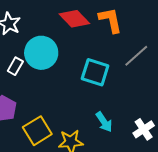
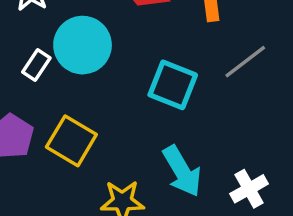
cyan arrow: (104, 122) -> (182, 171), size x1.4
yellow square: (37, 131) -> (71, 141), moved, turned -32

